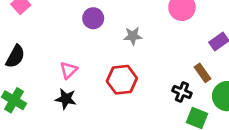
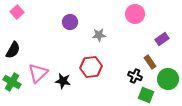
pink triangle: (69, 70) -> (38, 73), moved, size x1.5
black star: (66, 99) -> (63, 81), moved

